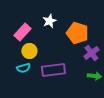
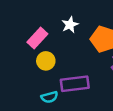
cyan semicircle: (23, 68) -> (49, 97), moved

